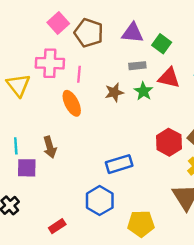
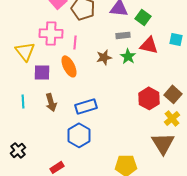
blue rectangle: (119, 164) -> (86, 106), moved
purple square: (27, 168) -> (42, 72), moved
blue hexagon: (100, 201) -> (79, 135), moved

